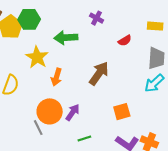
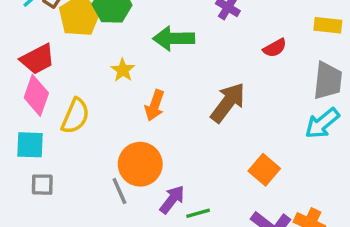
yellow star: (37, 57) -> (123, 70), size x0.6
purple arrow: (73, 112) -> (172, 199), moved
orange square: (122, 112) -> (264, 170), turned -36

